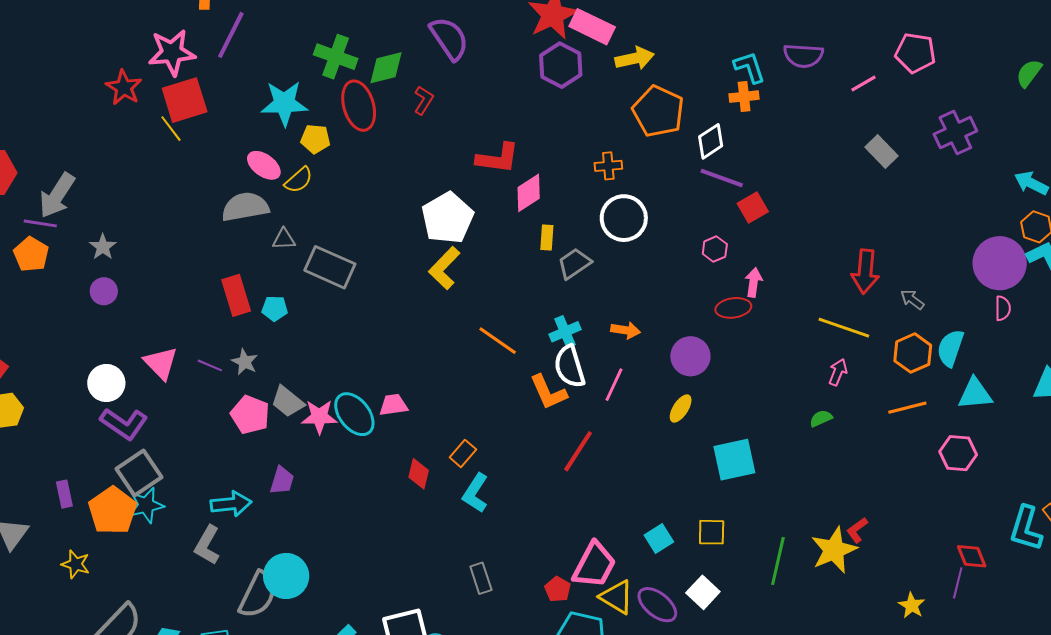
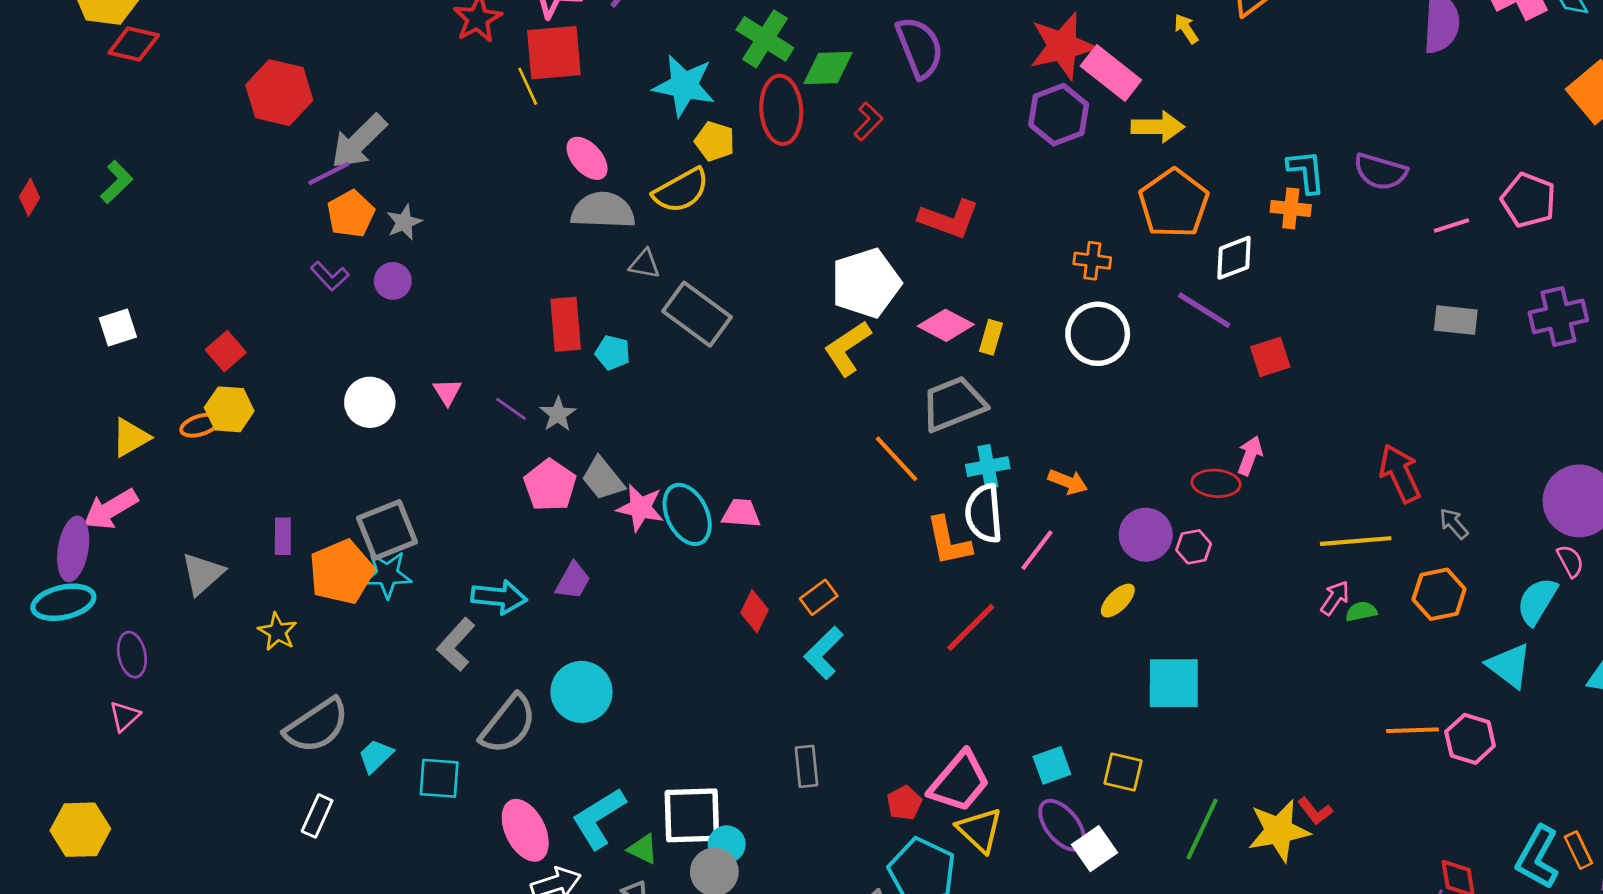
gray rectangle: (881, 151) -> (1456, 320), turned -52
pink ellipse: (264, 165) -> (587, 158), moved
purple line: (722, 178) -> (1204, 310), moved
yellow semicircle: (299, 180) -> (681, 191), size x1.4
pink diamond: (529, 193) -> (946, 325), moved, turned 48
purple line: (40, 223) -> (329, 174), turned -48
pink hexagon: (715, 249) -> (1194, 547), moved
orange pentagon: (31, 254) -> (351, 214), moved
gray trapezoid: (574, 263) -> (954, 404), moved, size x1.4
red arrow: (865, 272) -> (1400, 473), turned 138
pink semicircle: (1003, 308) -> (1570, 561), turned -40
yellow line: (844, 328) -> (1356, 541), turned -36
cyan semicircle: (950, 348) -> (1537, 601), moved
pink triangle: (161, 363) -> (447, 392), size x0.6
cyan triangle: (975, 394) -> (1509, 666), turned 30
orange line: (907, 408) -> (1413, 730), moved
green semicircle: (821, 418) -> (1361, 611), moved
purple L-shape: (124, 424) -> (330, 276), moved, size x0.6
red L-shape: (857, 530) -> (1315, 811), turned -104
cyan circle: (286, 576) -> (581, 692), moved
purple ellipse: (657, 605) -> (1062, 825), moved

